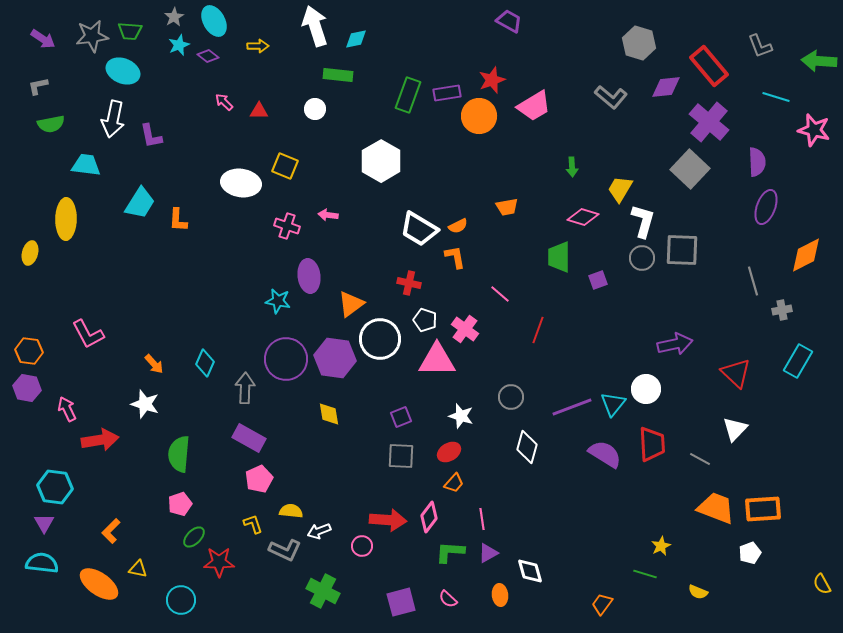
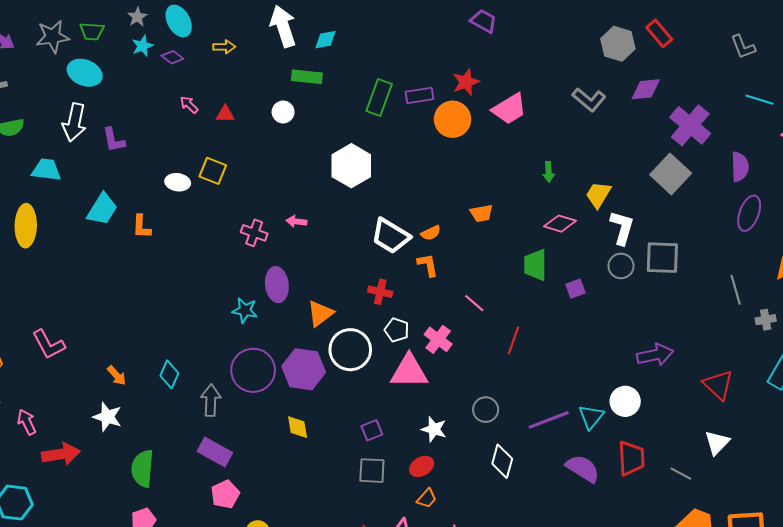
red rectangle: (709, 66) -> (659, 33), moved, size x0.7
yellow square: (285, 166) -> (213, 171), moved
white ellipse: (241, 183) -> (178, 182), moved, size x0.6

